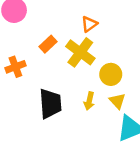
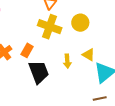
orange rectangle: (48, 44) -> (27, 50), moved
yellow circle: (111, 74) -> (80, 23), moved

